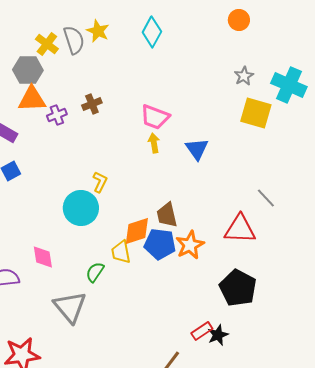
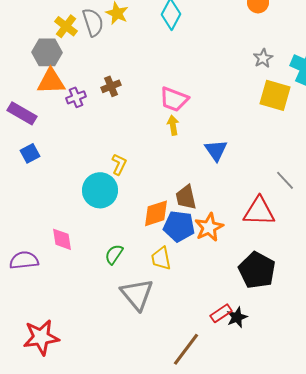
blue triangle: (197, 149) -> (216, 150), moved
yellow trapezoid: (121, 252) -> (161, 258), moved
gray triangle: (70, 307) -> (137, 294), moved

